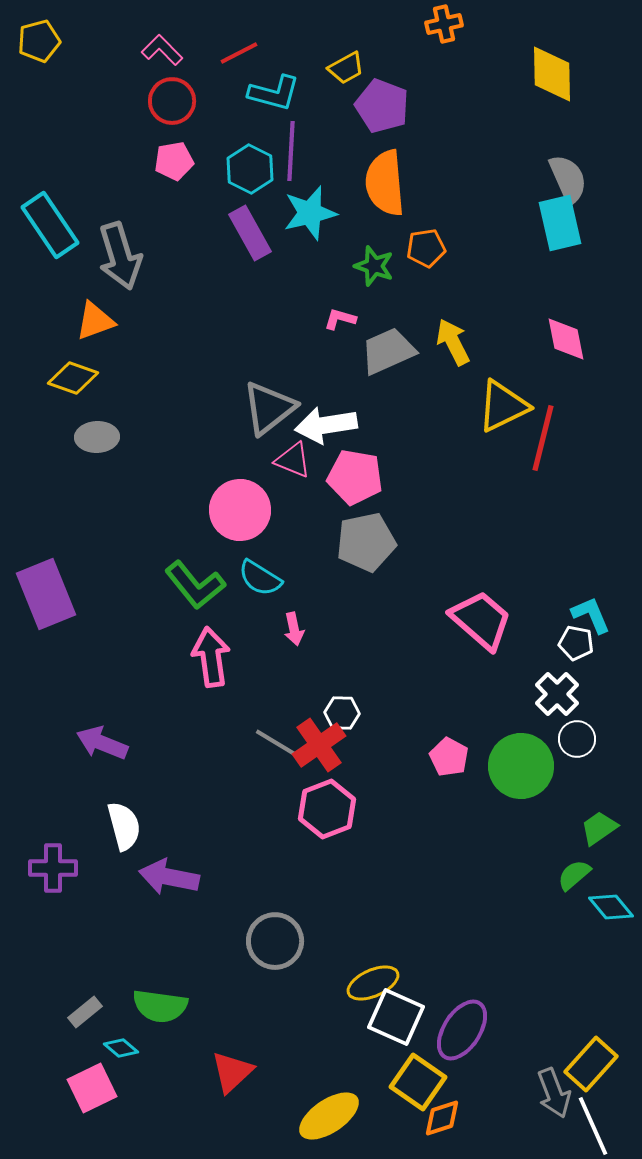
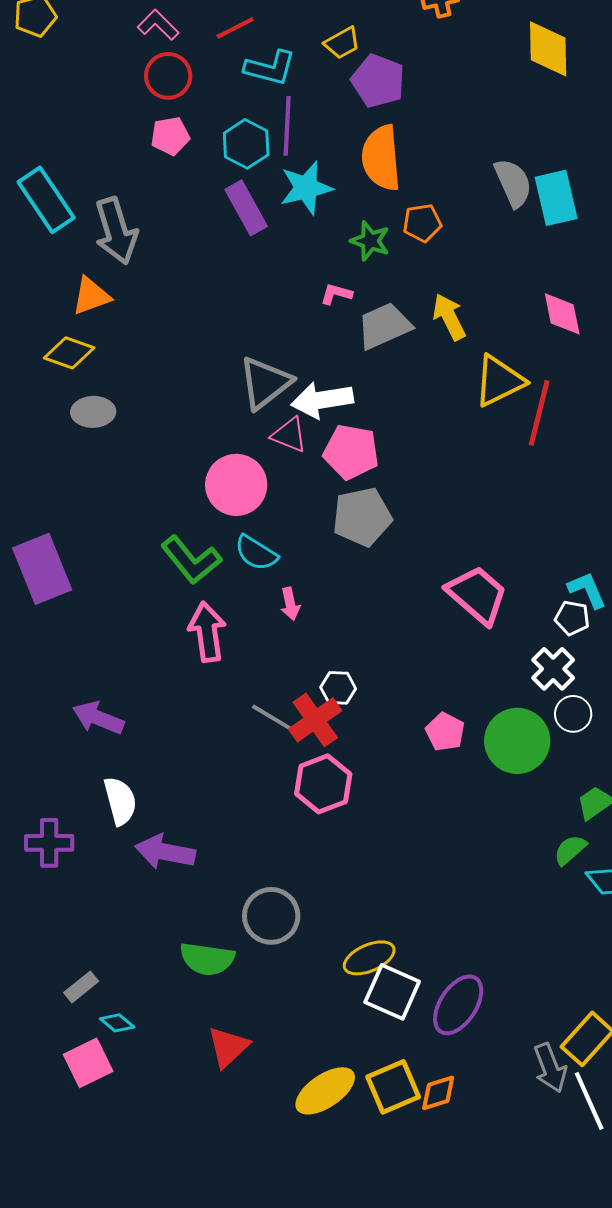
gray semicircle: (568, 179) -> (513, 183), moved
green semicircle: (160, 1006) -> (207, 959), moved
yellow square: (418, 1082) -> (393, 1087), moved, turned 32

